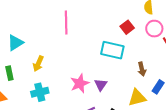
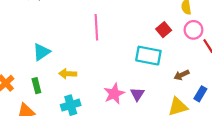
yellow arrow: (38, 64) -> (68, 74), turned 70
brown arrow: (142, 69) -> (182, 75), turned 80

